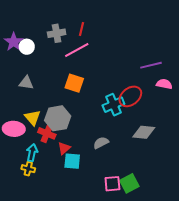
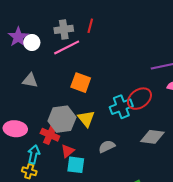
pink line: (77, 50) -> (67, 47), moved
yellow triangle: (33, 118) -> (86, 119), moved

